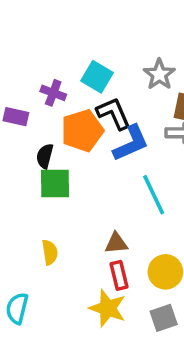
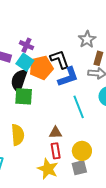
cyan square: (97, 77) -> (25, 62), moved
black semicircle: (45, 156) -> (19, 80), size x1.6
yellow semicircle: (50, 252) -> (18, 135), size x1.5
gray square: (164, 318) -> (79, 168), moved

